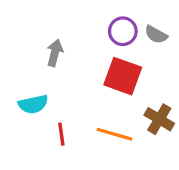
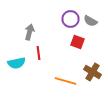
red square: (123, 76) -> (78, 42), moved, size x0.6
red line: (61, 134) -> (38, 53), moved

